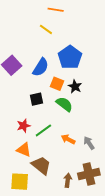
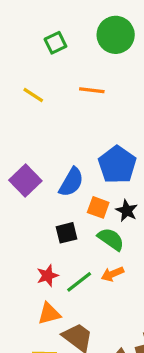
yellow line: (46, 29) -> (33, 95), moved
orange arrow: (68, 139) -> (112, 274), moved, turned -48
orange triangle: (24, 150) -> (49, 314), turned -35

